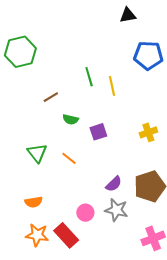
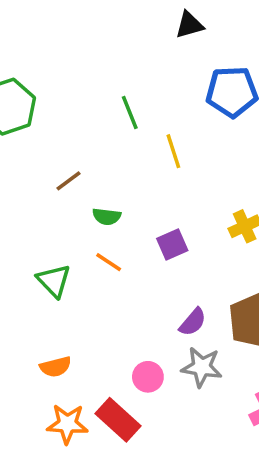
green line: (89, 77) -> (130, 113), moved
purple square: (98, 132) -> (172, 245), moved
orange line: (69, 158) -> (109, 262), moved

